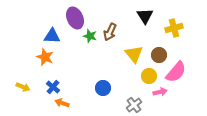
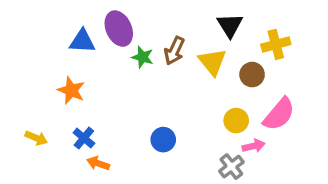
blue triangle: (52, 36) -> (82, 41), moved
yellow triangle: (134, 54) -> (212, 62), moved
brown circle: (159, 55) -> (252, 75), moved
gray cross: (134, 105) -> (231, 167), moved

